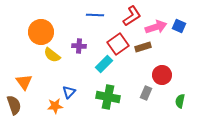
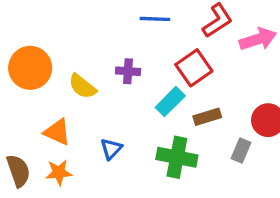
orange circle: (41, 32) -> (30, 68), moved
brown rectangle: (143, 47) -> (207, 117), moved
orange triangle: (24, 82) -> (57, 132), moved, turned -30
orange star: (55, 106) -> (59, 172), moved

